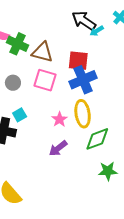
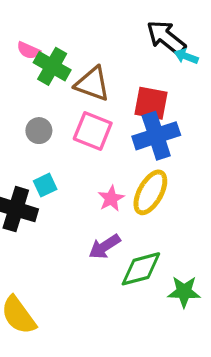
cyan arrow: (97, 31) -> (186, 56), turned 48
yellow ellipse: (83, 114) -> (150, 192), turned 32
green diamond: (97, 139) -> (141, 269), moved

